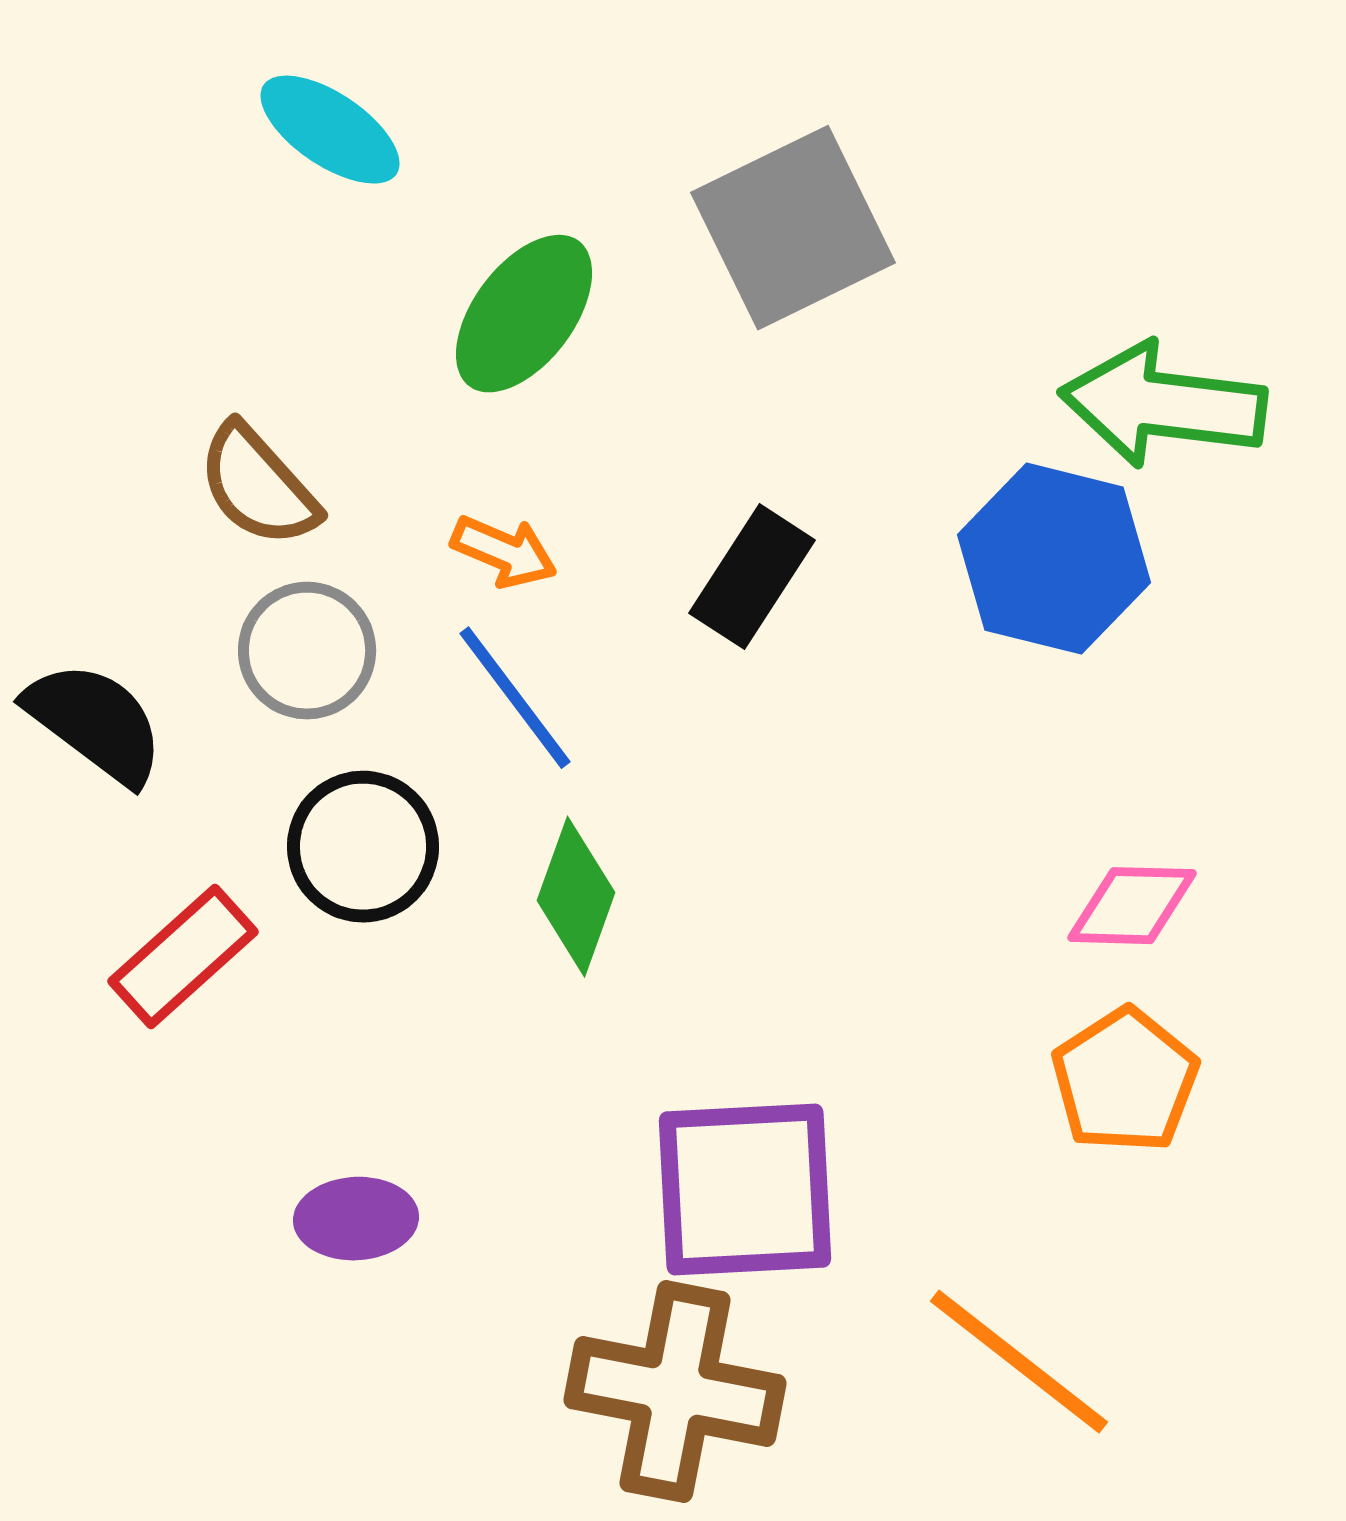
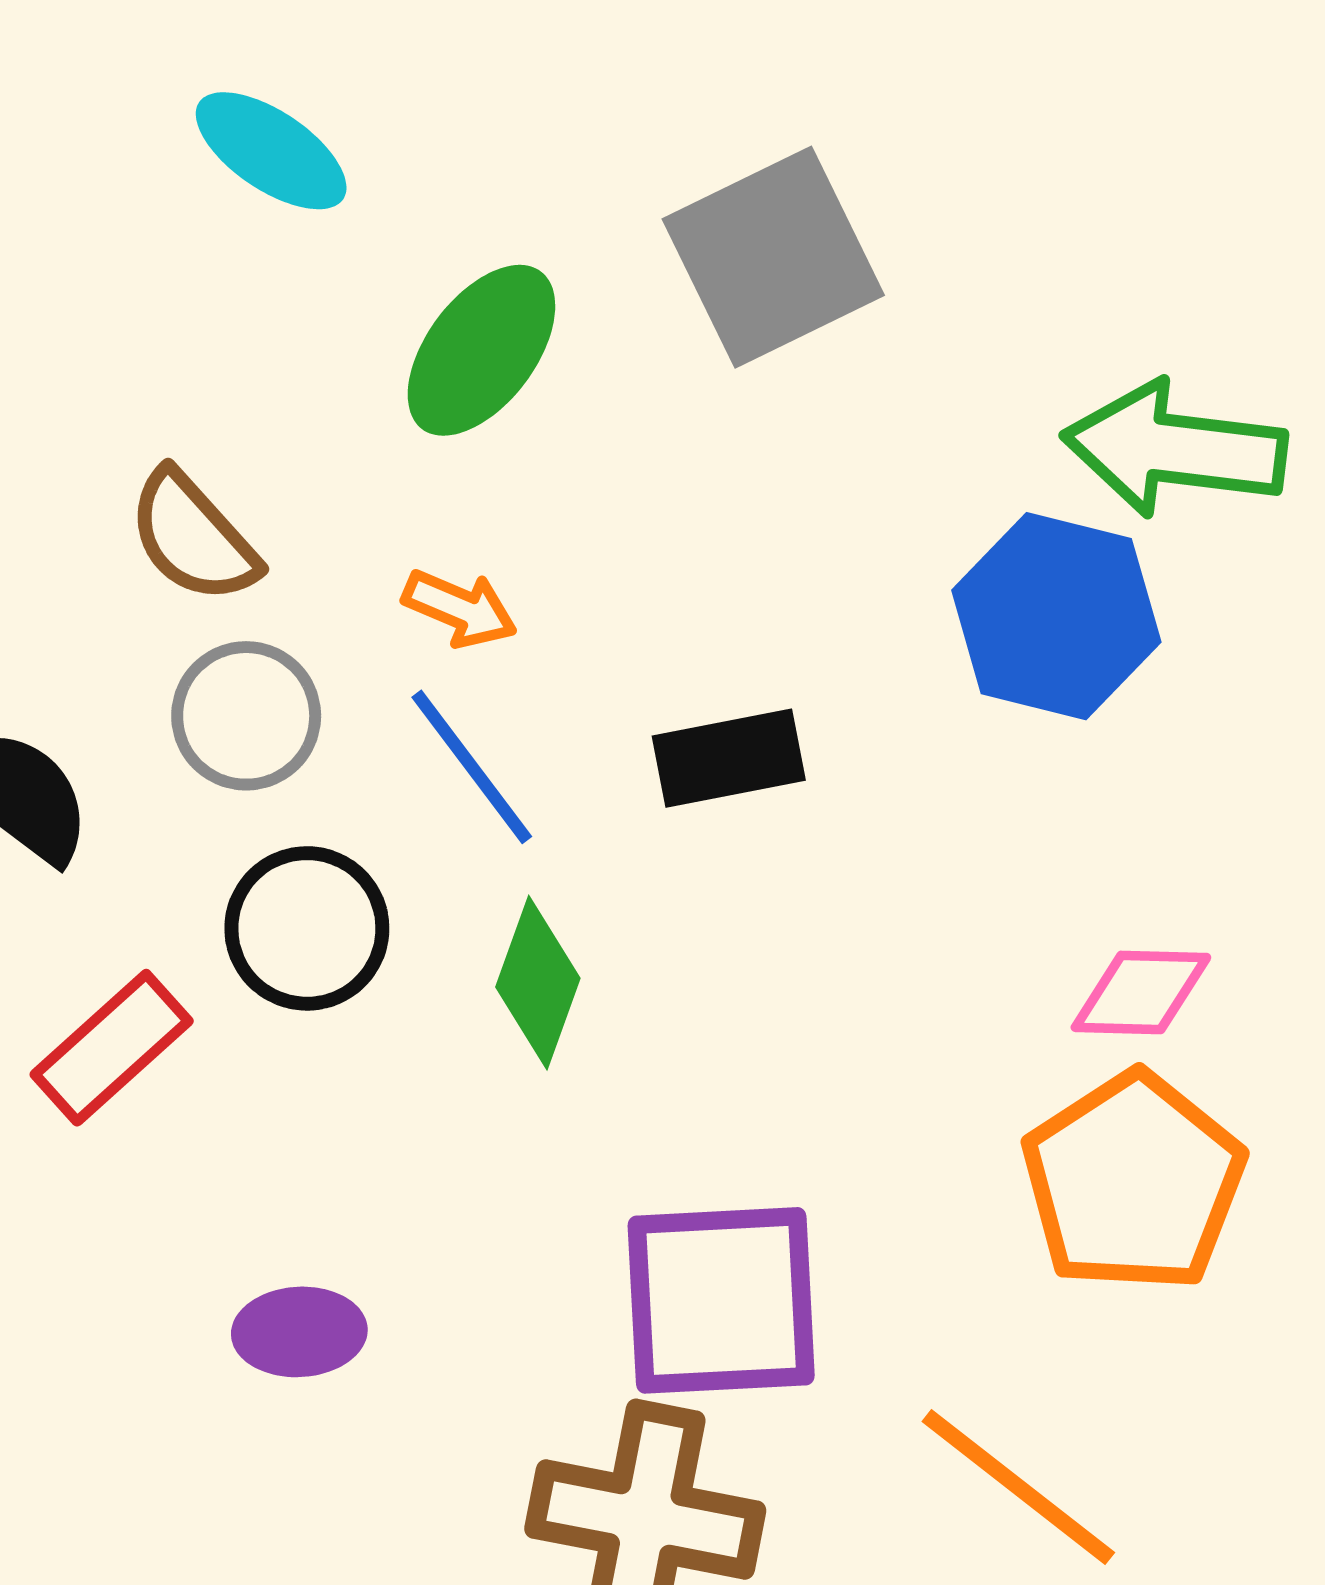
black rectangle: (752, 577) -> (729, 758), moved, turned 46
orange pentagon: (1125, 1081) -> (1133, 1182), size x1.4

